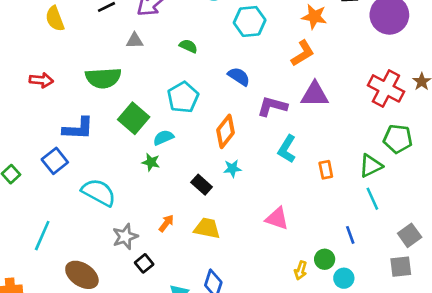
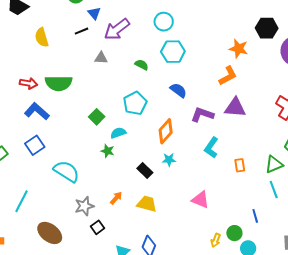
cyan hexagon: (250, 21) -> (173, 52), moved
green semicircle: (103, 78) -> (59, 83), moved
green square: (134, 118) -> (97, 117), size x0.7
blue L-shape: (78, 129) -> (37, 111), moved, turned -145

